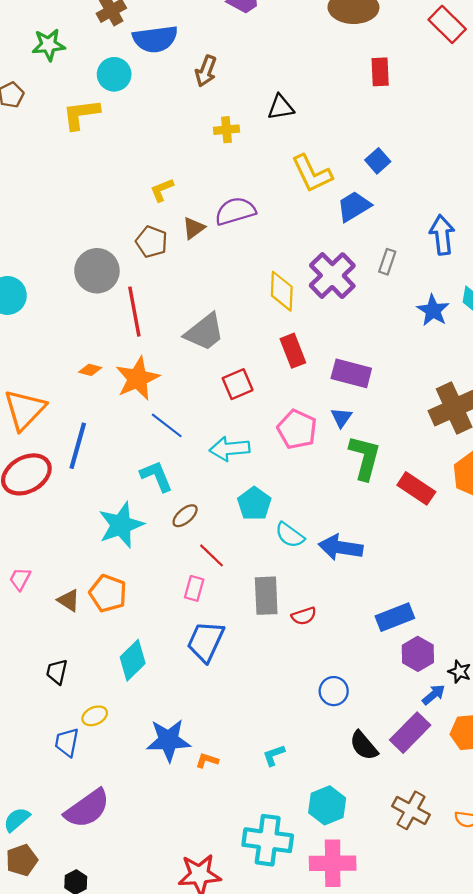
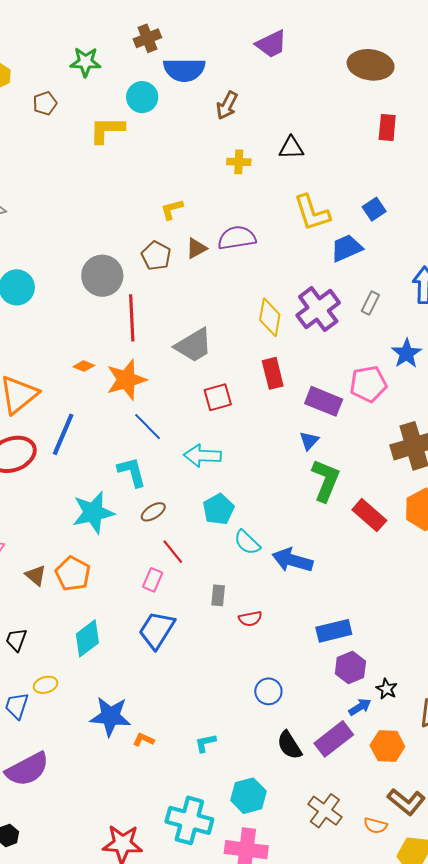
pink pentagon: (297, 429) -> (368, 384), moved, turned 30
gray rectangle: (266, 596) -> (218, 595), size x0.6

